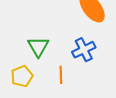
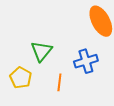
yellow pentagon: (22, 76) -> (21, 78), turned -30

